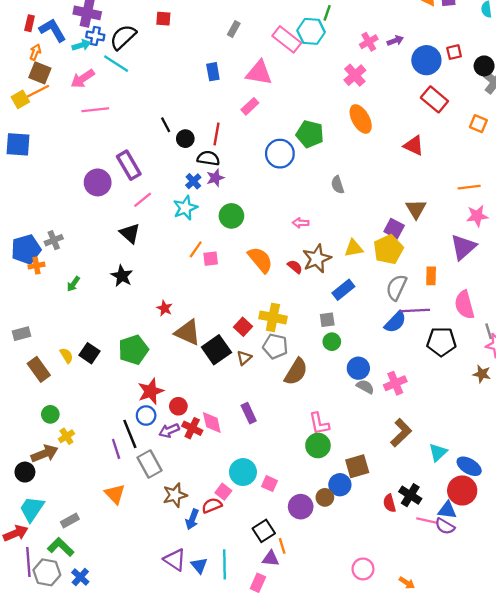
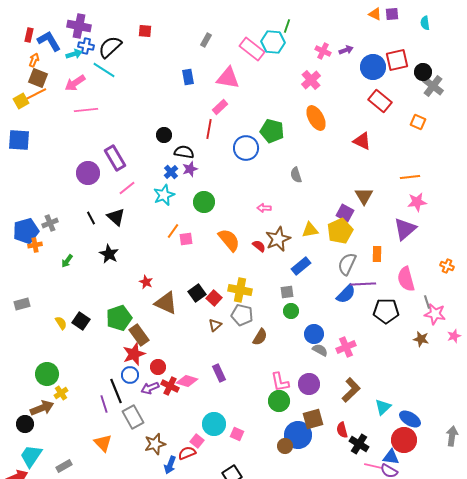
pink cross: (369, 42) -> (323, 51), turned -35
red square: (454, 52) -> (397, 60), size x1.6
black line: (166, 125) -> (91, 218), moved
red line: (216, 134) -> (209, 129), moved
black square: (216, 350) -> (197, 293), moved, size x0.7
brown rectangle: (39, 369) -> (139, 335), moved
brown semicircle: (296, 372) -> (260, 337), size x0.7
green circle: (50, 414) -> (47, 374), size x1.5
pink diamond: (212, 422) -> (187, 381), turned -60
blue circle: (340, 485) -> (298, 435), size x1.4
red semicircle: (389, 503) -> (342, 430), moved
purple circle: (301, 507) -> (309, 384), moved

